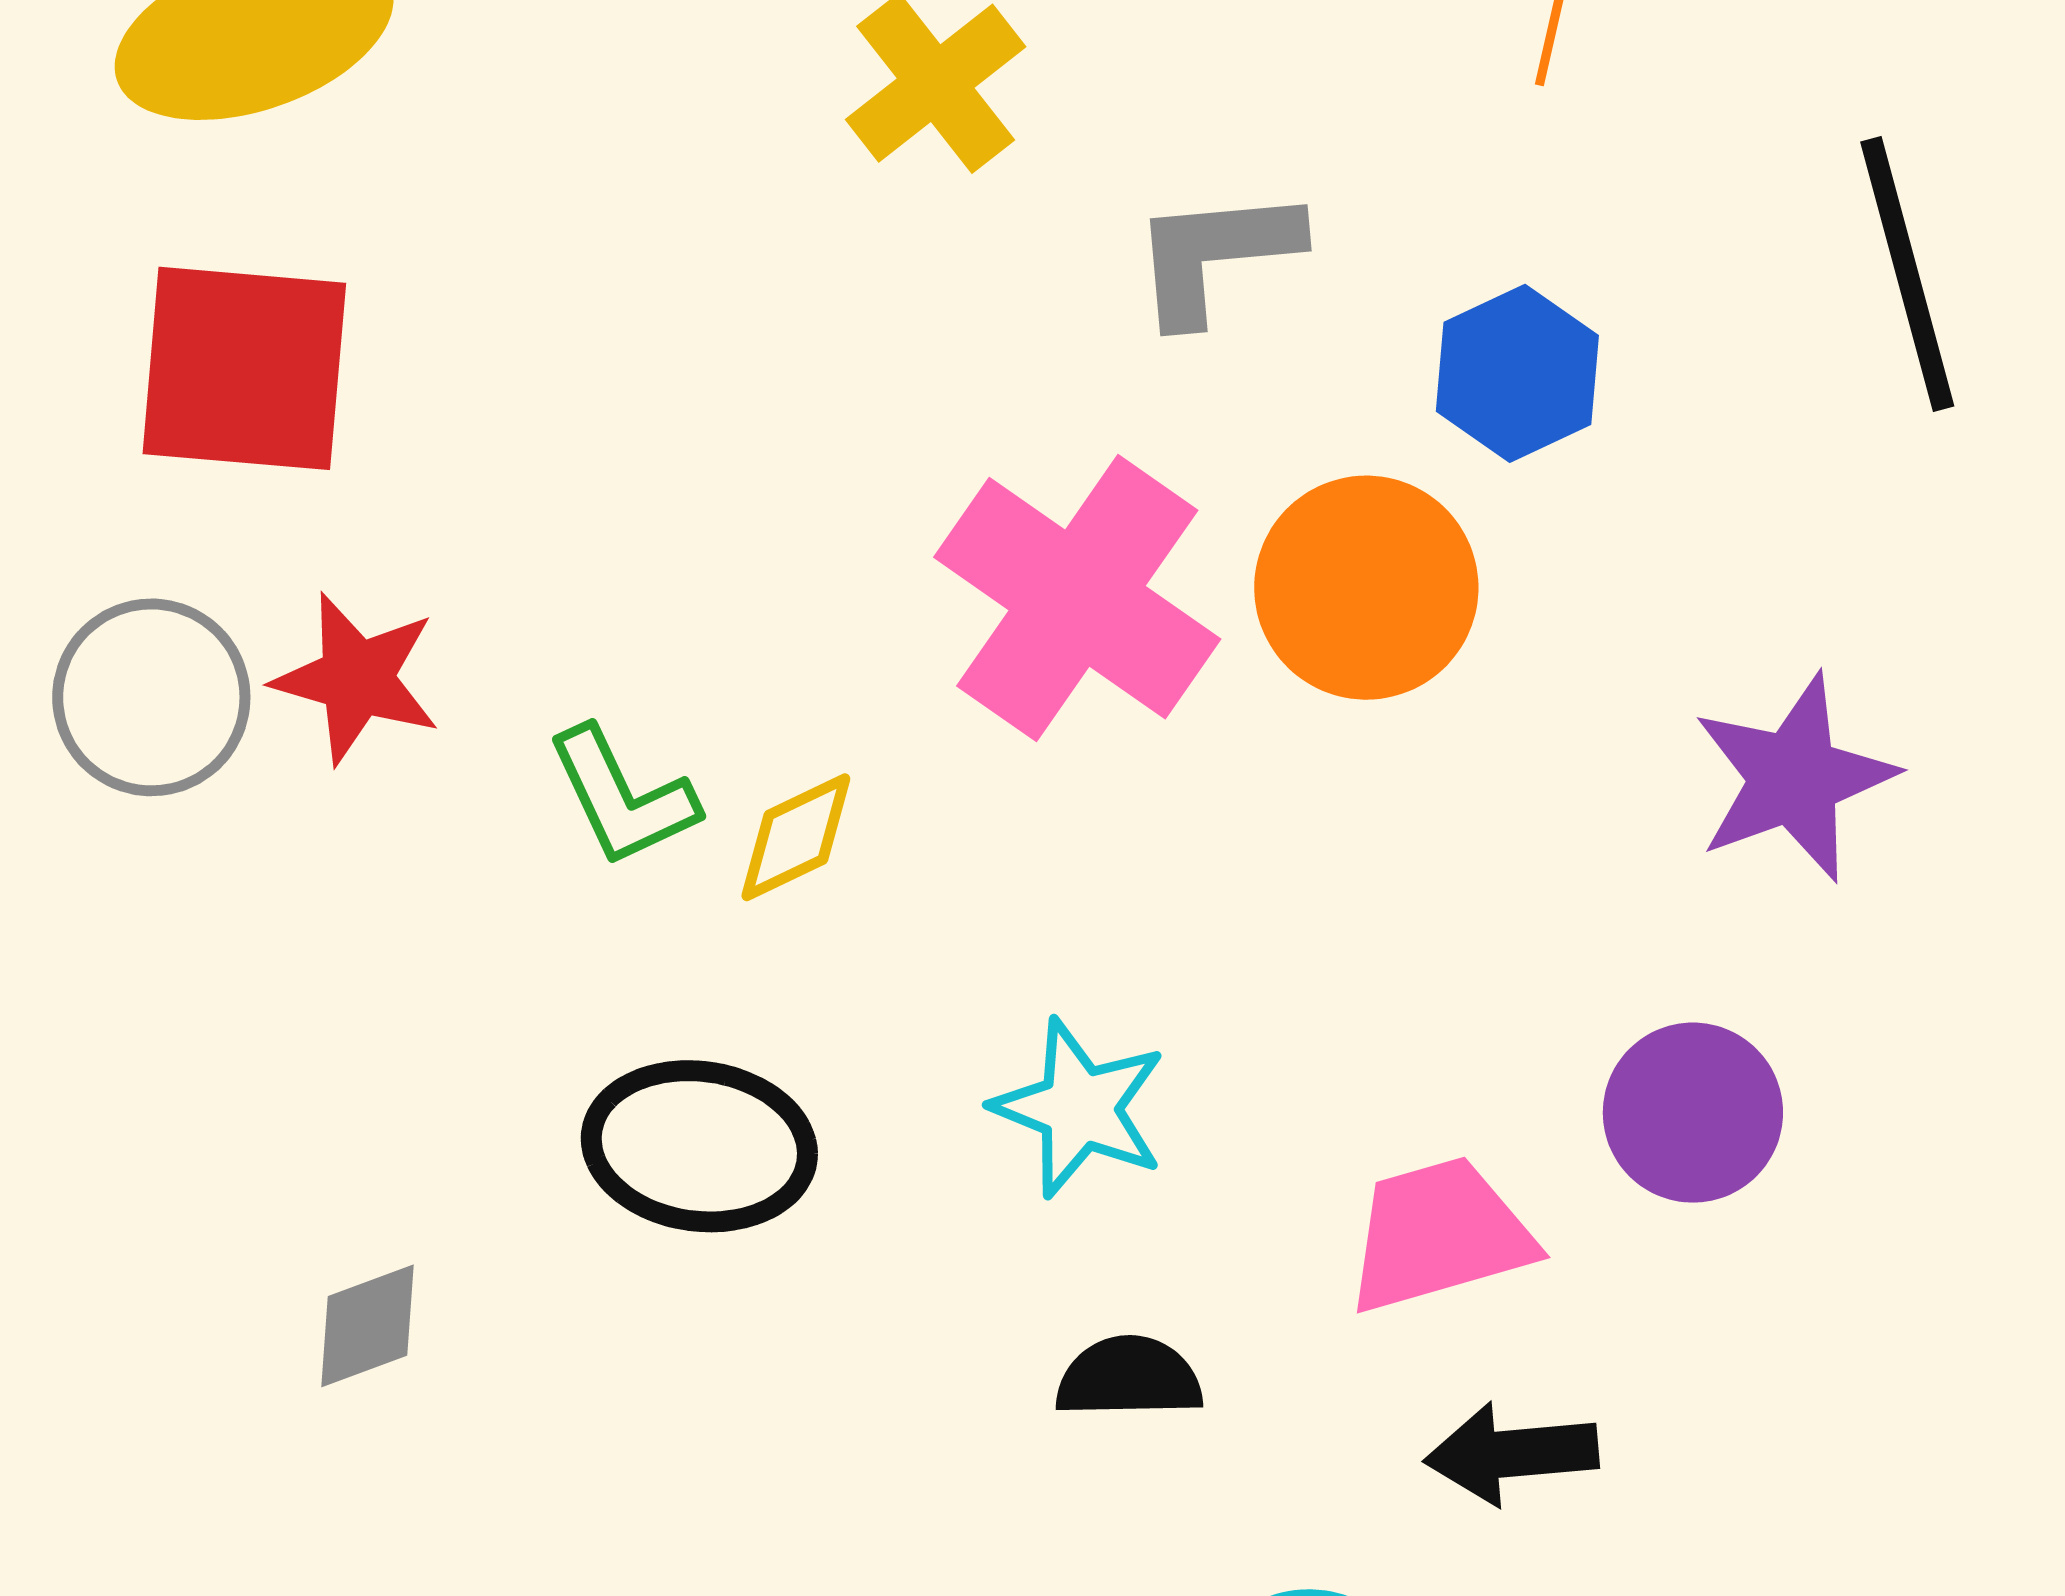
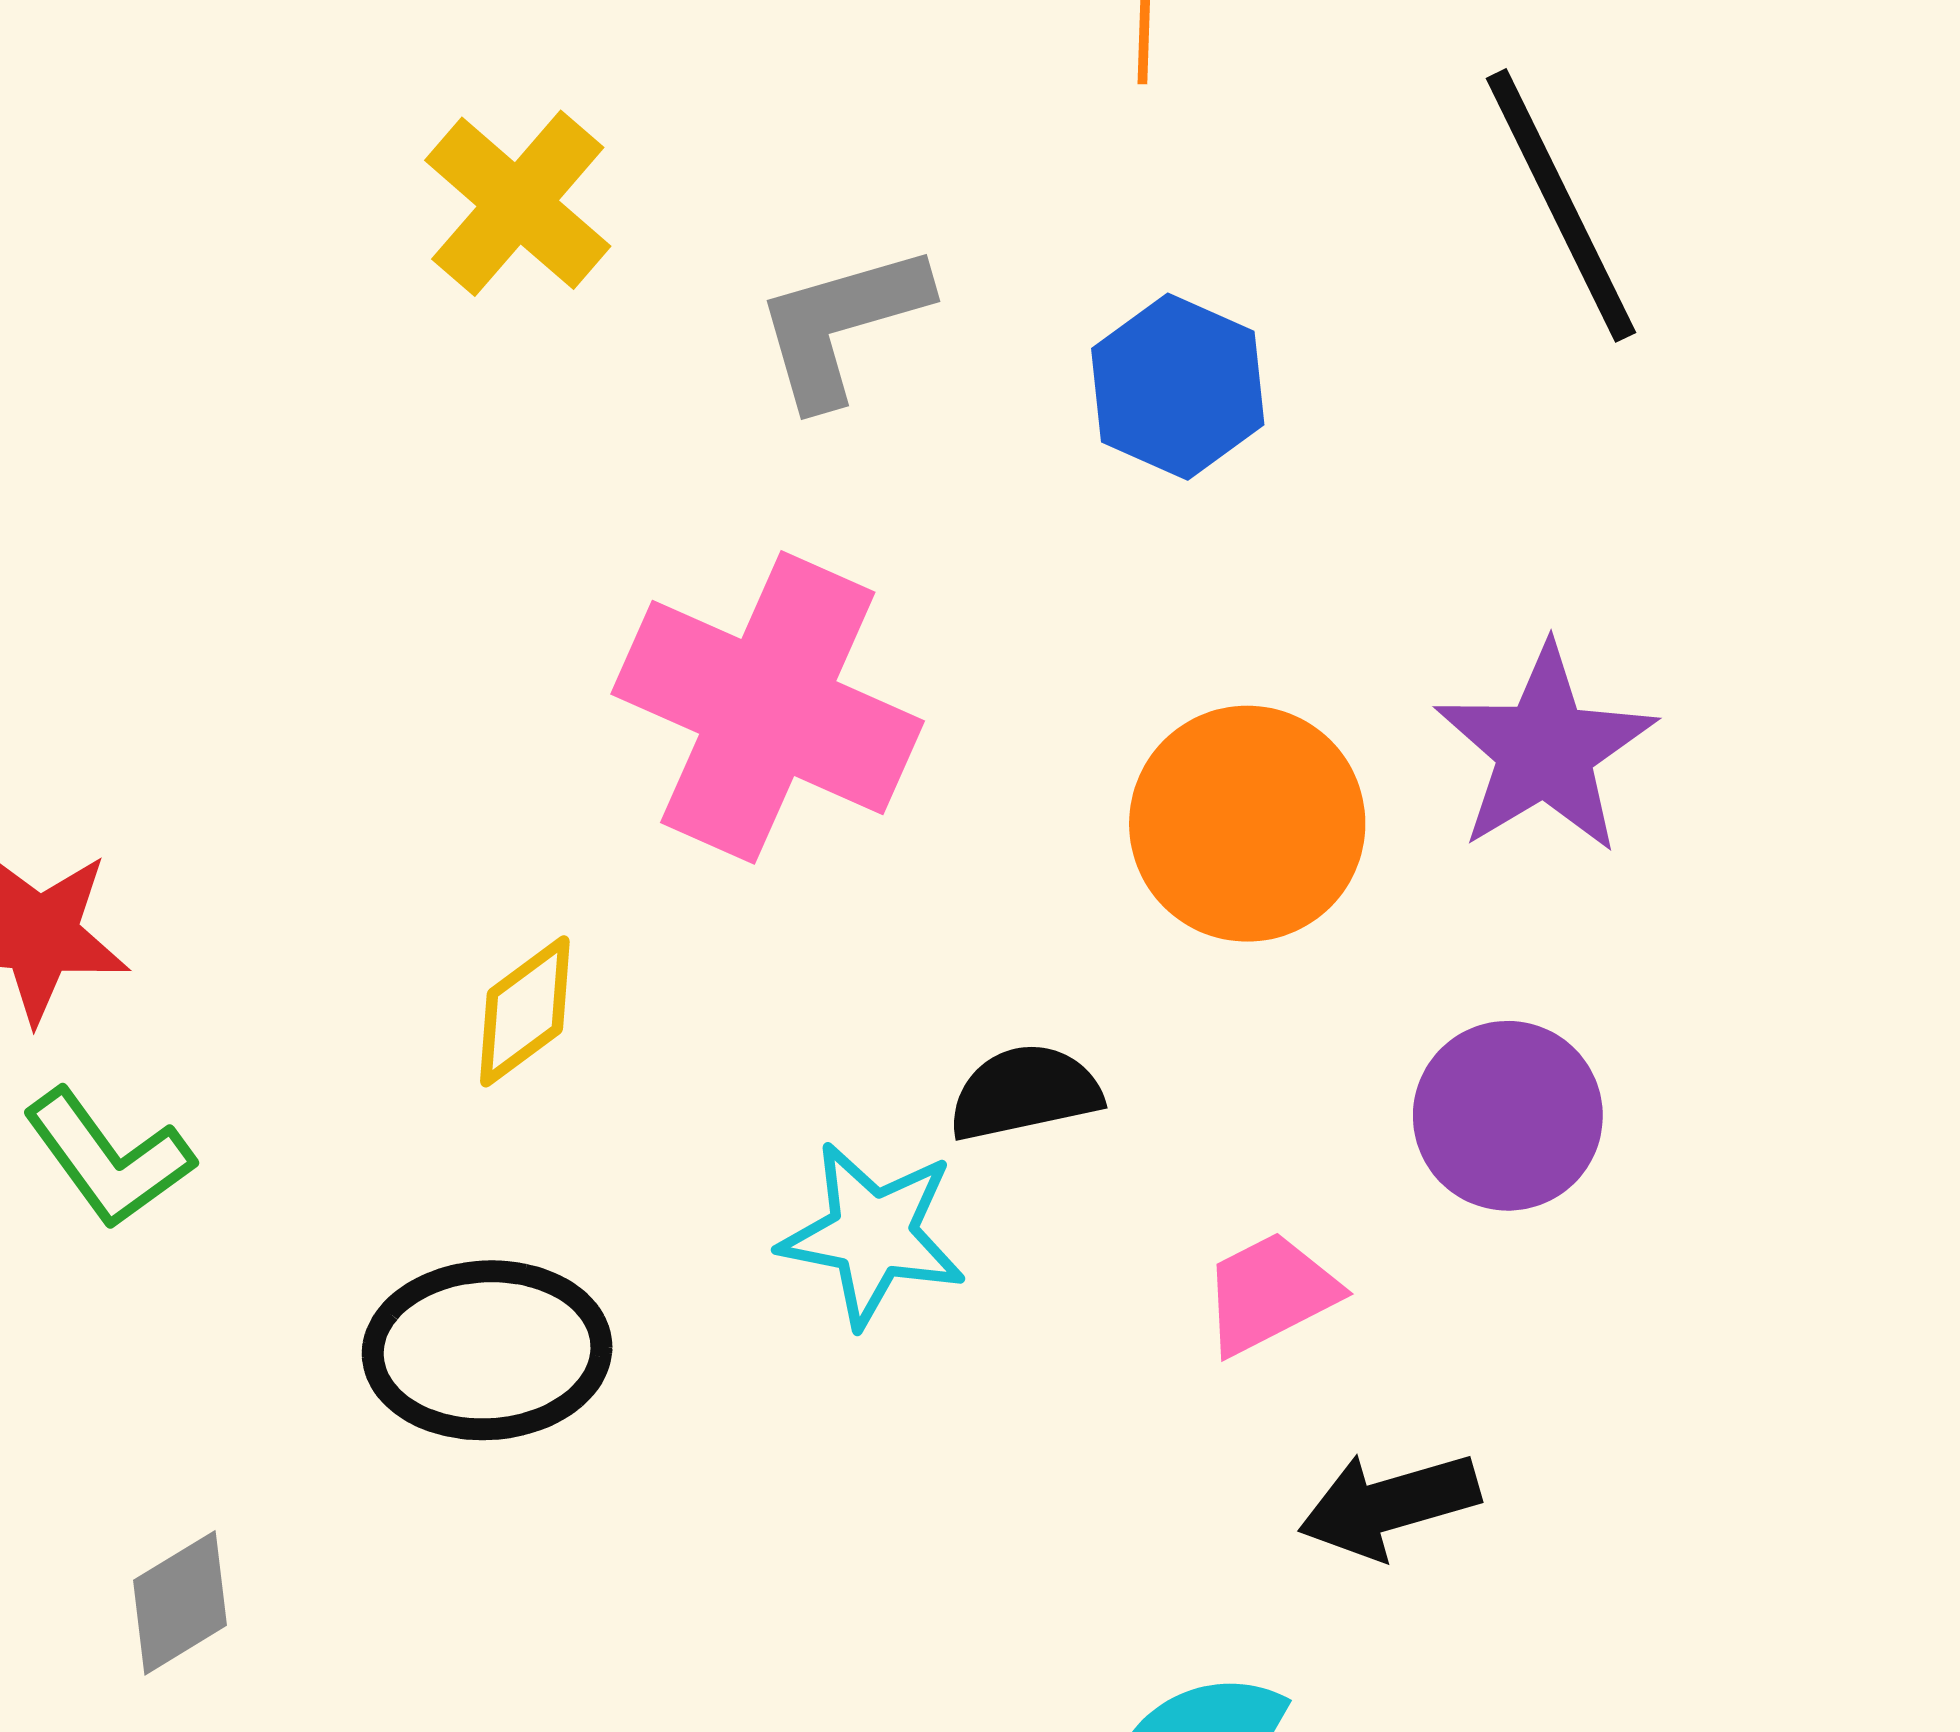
orange circle: (1366, 588) -> (1247, 824), moved
green L-shape: (622, 797) -> (108, 1158), moved
pink trapezoid: (1439, 1235) -> (1270, 1293), size x0.7
black semicircle: (1129, 1378) -> (1025, 1092), moved

